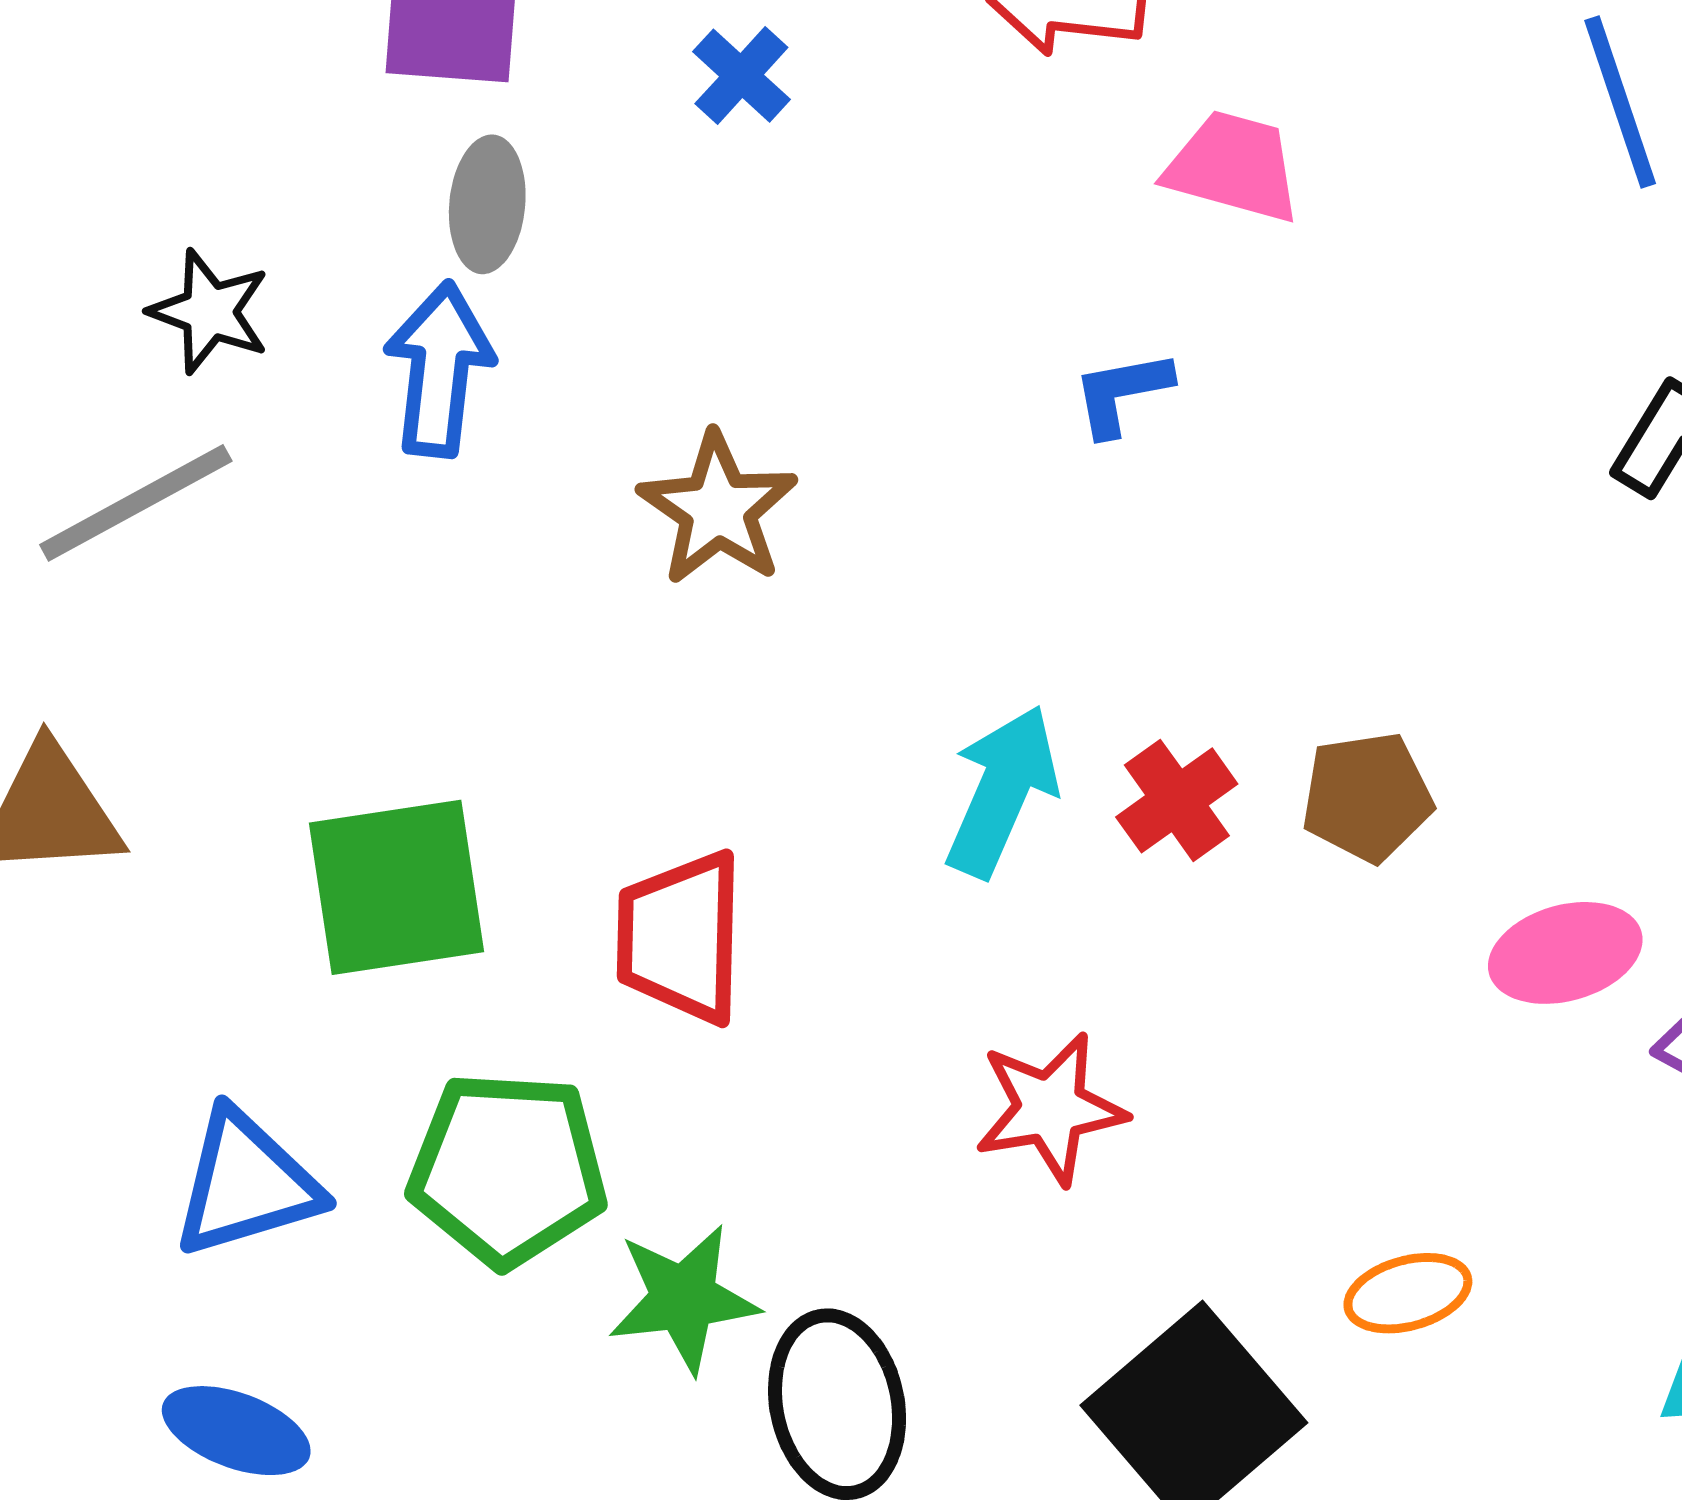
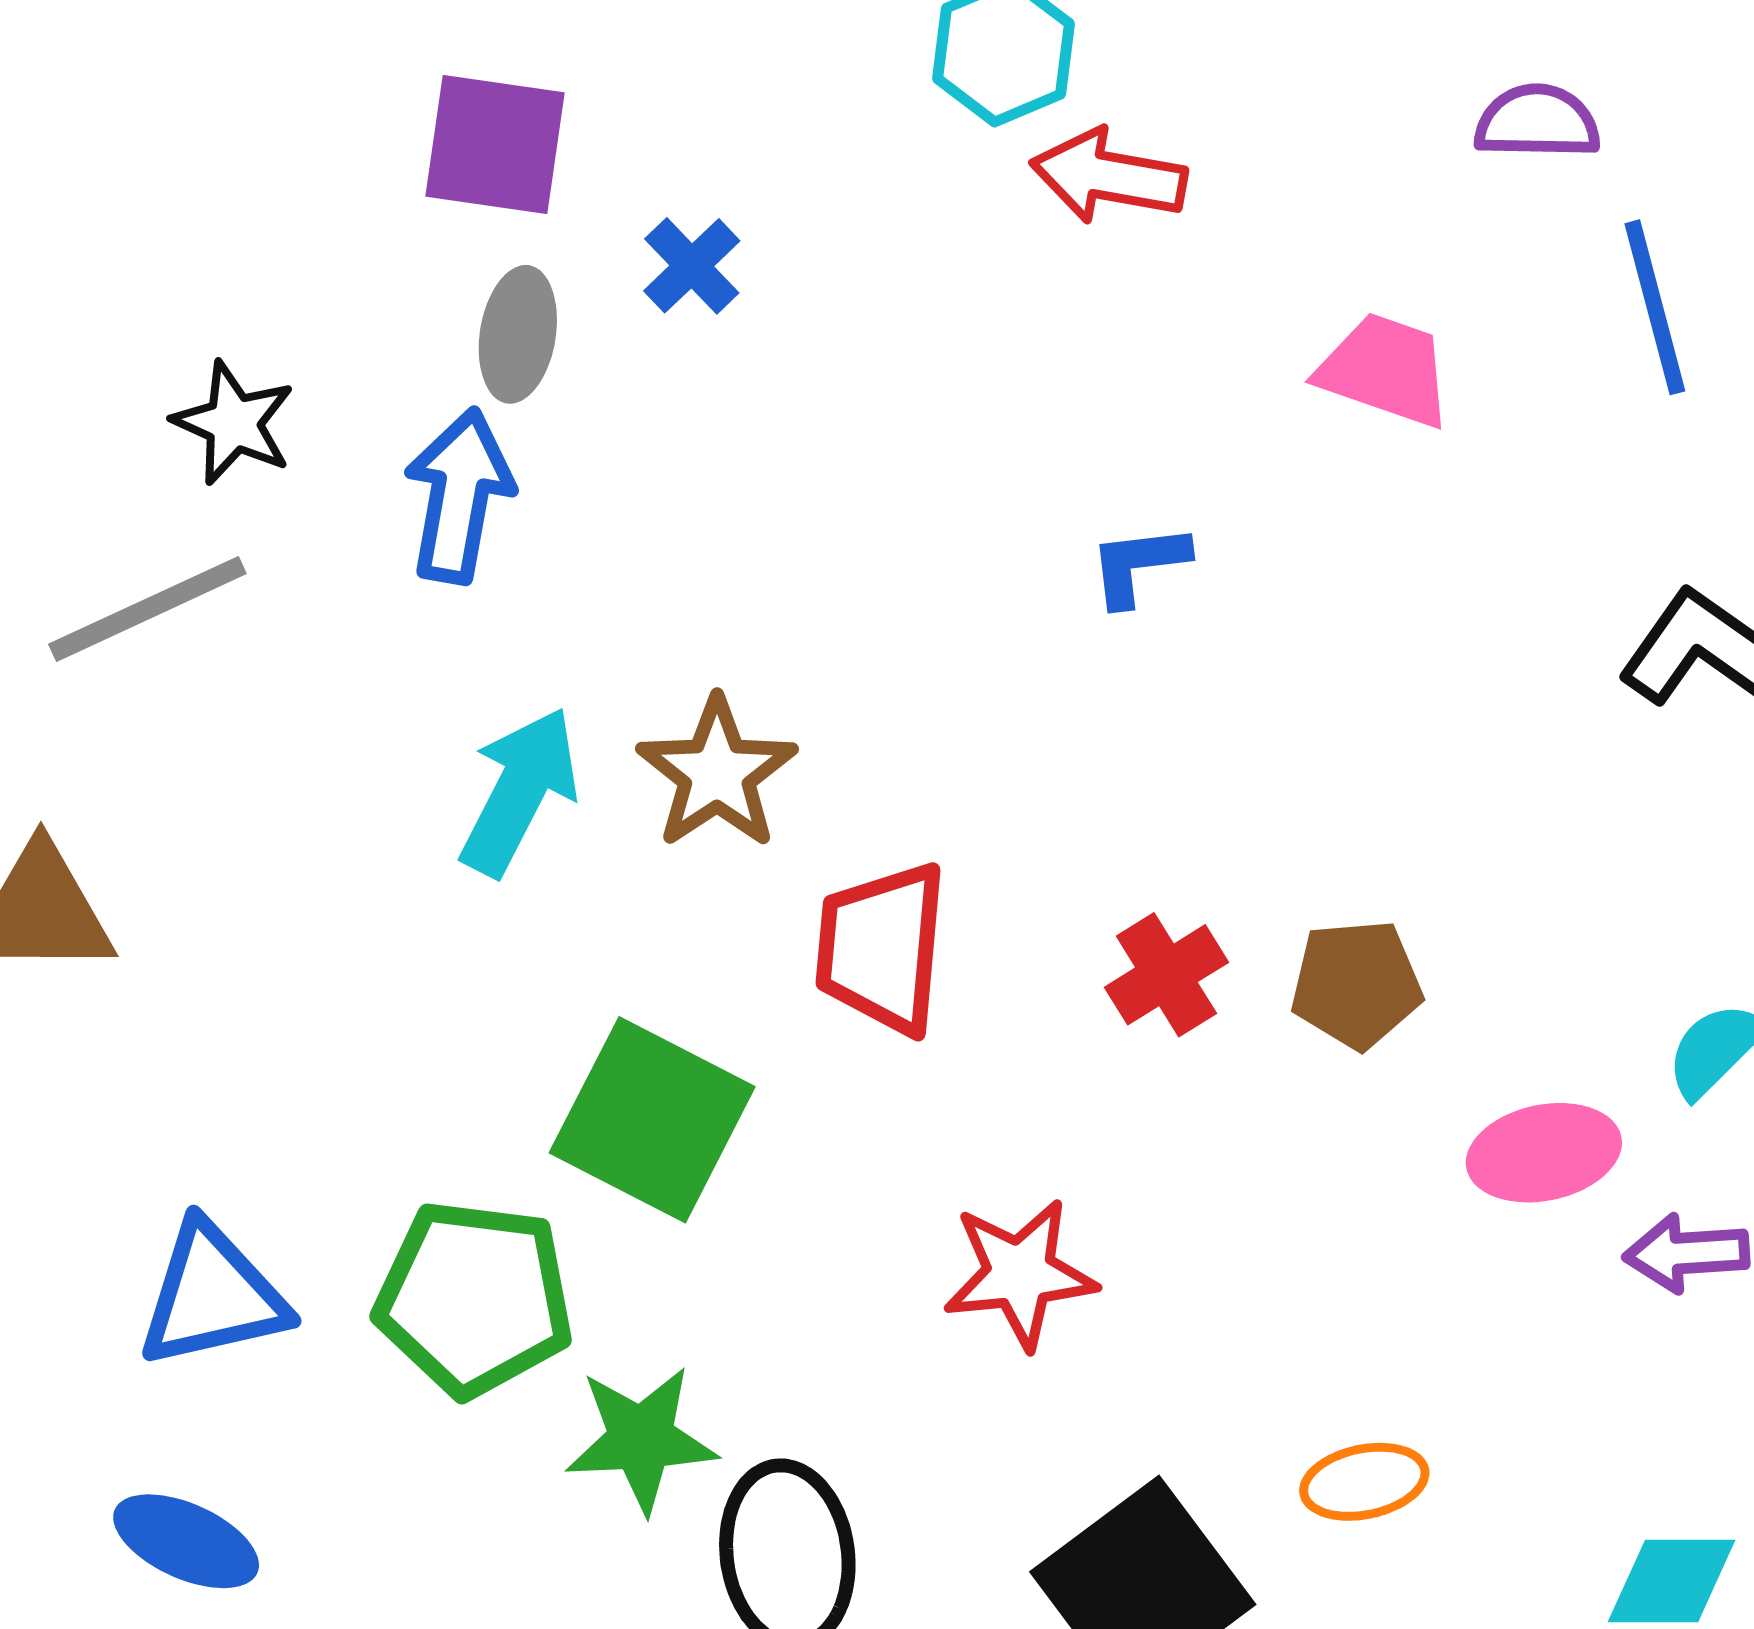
blue cross: (741, 76) -> (692, 266), moved
pink trapezoid: (1233, 167) -> (1385, 370), moved
brown star: (718, 509) -> (717, 773), moved
cyan arrow: (1002, 791) -> (519, 791), moved
green square: (397, 887) -> (652, 1120), moved, turned 32
red trapezoid: (680, 937) -> (882, 948), moved

